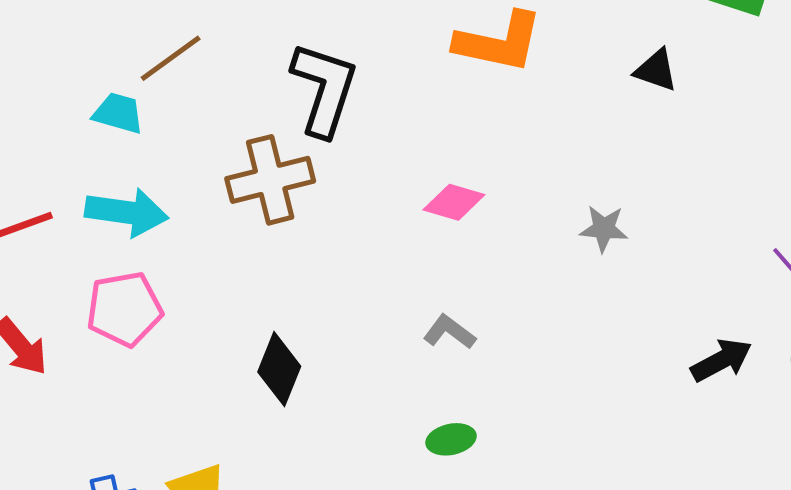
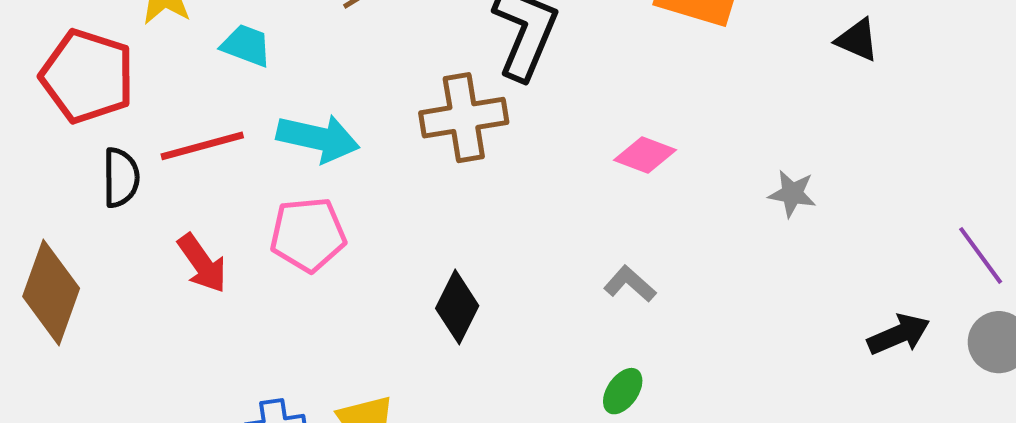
cyan trapezoid: (118, 113) -> (246, 45), moved
green ellipse: (451, 439) -> (623, 391), turned -48

